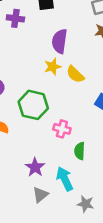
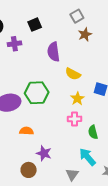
yellow star: (53, 67) -> (77, 99), moved
green hexagon: (33, 105) -> (37, 93), moved
purple star: (35, 167) -> (44, 153), moved

